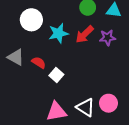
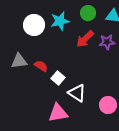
cyan star: (58, 33) -> (60, 21), moved
gray triangle: (16, 57) -> (19, 61), turned -36
white triangle: (86, 107) -> (77, 93), moved

